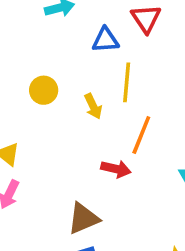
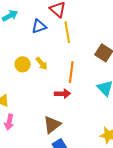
yellow line: (127, 82) -> (67, 32), moved
yellow circle: (44, 90) -> (23, 64), moved

